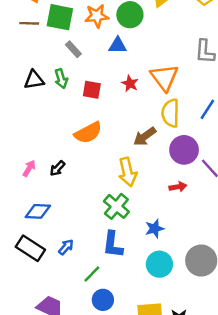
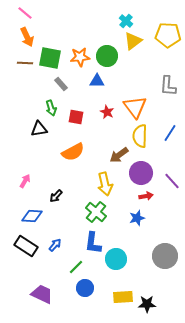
black triangle: (34, 80) -> (39, 129), moved
purple circle: (184, 150) -> (141, 173), moved
black arrow: (57, 168) -> (56, 196), moved
blue star: (155, 229) -> (137, 218), moved
cyan circle: (159, 264) -> (116, 259), moved

